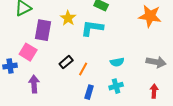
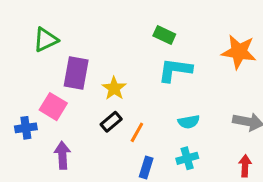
yellow star: (68, 18) -> (114, 88), moved
cyan L-shape: (92, 28) -> (175, 70), moved

